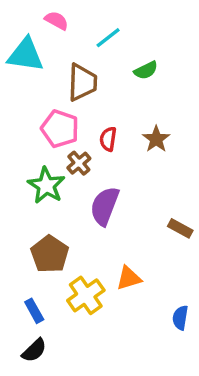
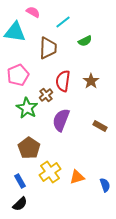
pink pentagon: (60, 129) -> (18, 75), moved, turned 30
red semicircle: (108, 139) -> (63, 81), size x1.5
brown rectangle: (180, 228) -> (100, 126), moved
orange triangle: (129, 278) -> (77, 177), moved
blue semicircle: (180, 318) -> (105, 185), turned 152

